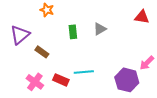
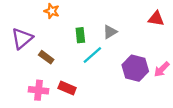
cyan line: (84, 72) -> (92, 55), moved, turned -36
purple hexagon: (127, 80) -> (135, 68), moved
pink cross: (35, 82) -> (38, 90), turned -30

